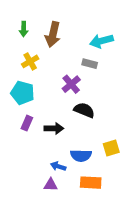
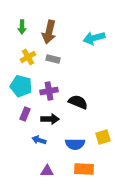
gray rectangle: (90, 64) -> (53, 59), moved
purple cross: (71, 84) -> (49, 91), moved, turned 30
blue arrow: (58, 166) -> (39, 140), moved

